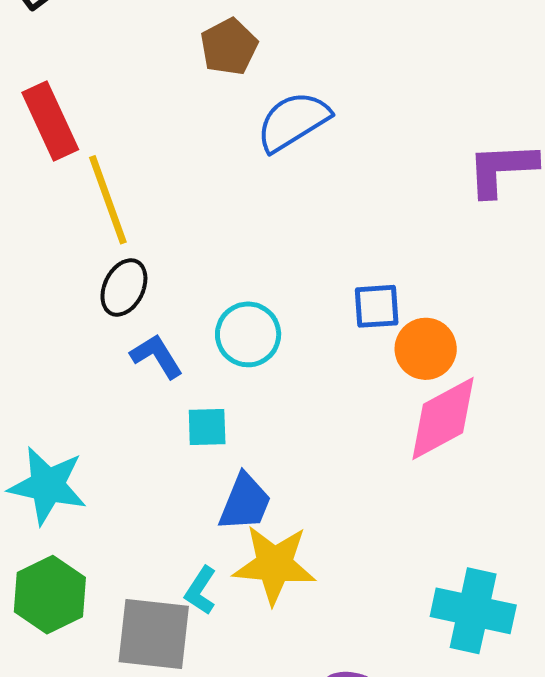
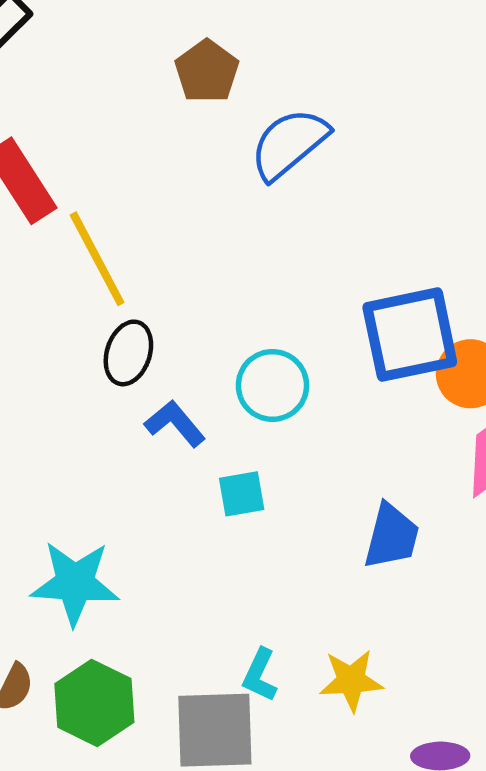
blue square: (377, 306) -> (410, 335), size x1.8
blue trapezoid: (245, 502) -> (391, 536), moved
yellow star: (274, 565) -> (351, 680), moved, size x0.7

